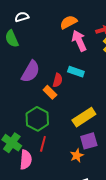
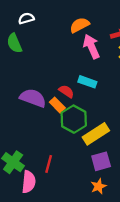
purple semicircle: (31, 72) -> (33, 98), moved, turned -100
red semicircle: (58, 80) -> (66, 91), turned -72
green hexagon: (37, 119) -> (74, 119), moved
orange star: (77, 155) -> (99, 186), moved

